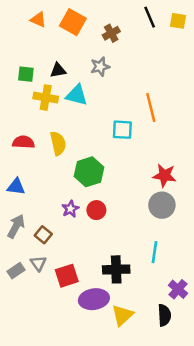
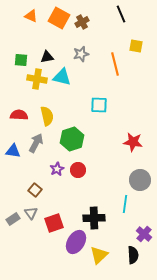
yellow square: (178, 21) -> (136, 46), moved
brown cross: (111, 33) -> (82, 22), moved
orange line: (151, 107) -> (115, 64), moved
gray circle: (162, 205) -> (140, 180), moved
gray arrow: (16, 226) -> (36, 143), moved
purple ellipse: (94, 299) -> (76, 242), turned -50

